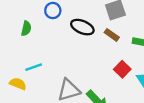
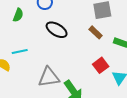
black ellipse: (82, 27) -> (57, 30), moved

